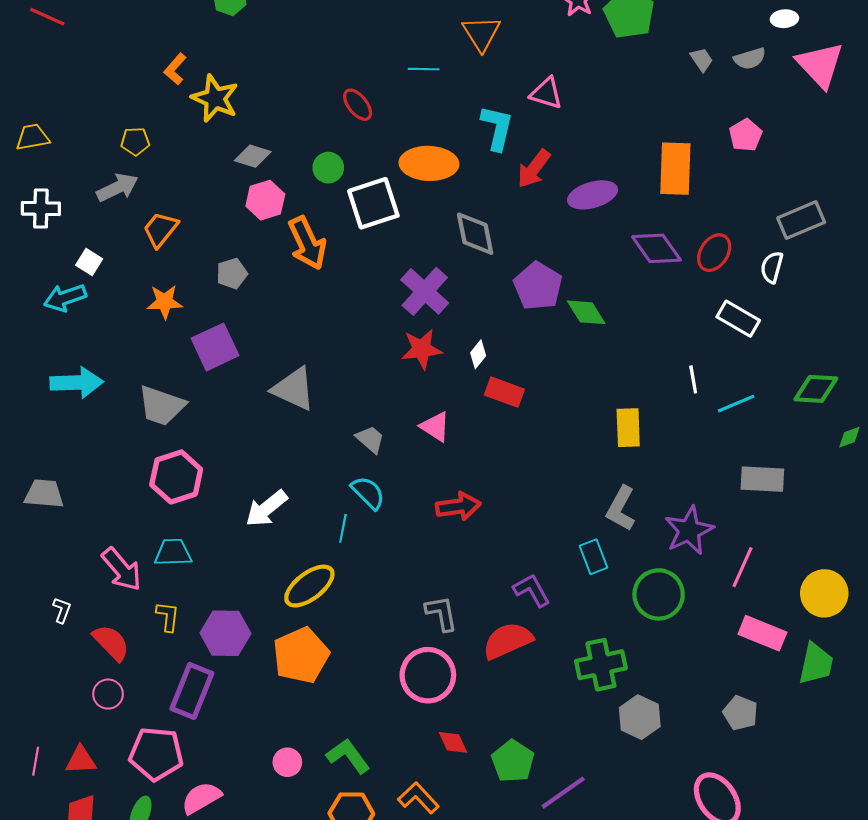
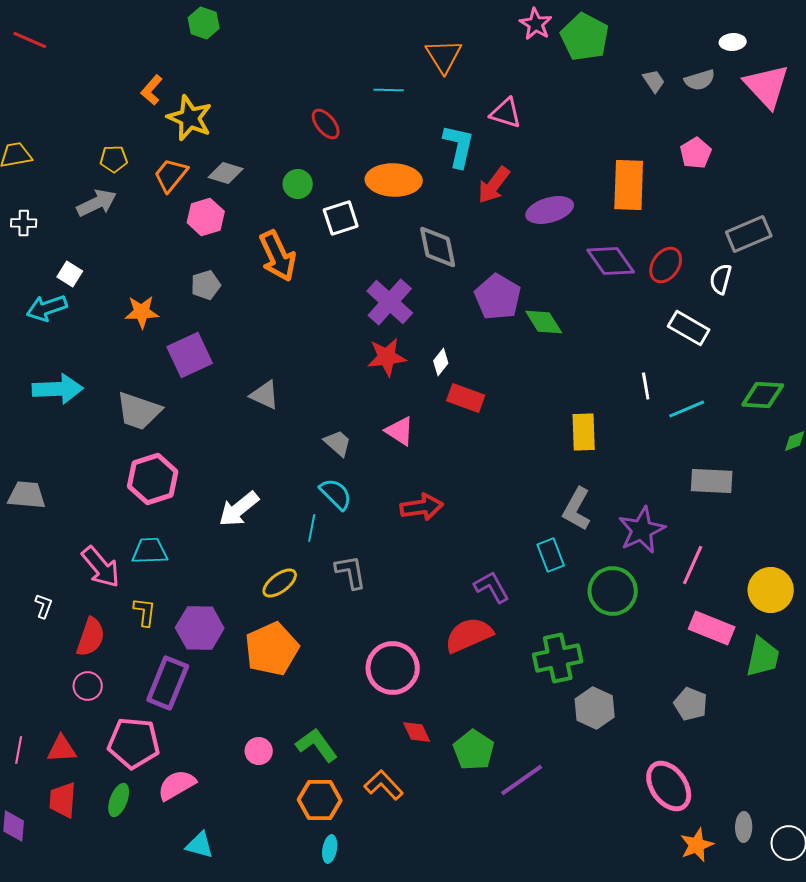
pink hexagon: (265, 200) -> (206, 217), moved
white square: (373, 203) -> (341, 218), size x0.7
white cross: (41, 209) -> (24, 223), size x0.7
orange trapezoid: (160, 229) -> (171, 175), moved
gray triangle: (294, 389) -> (265, 395), size x0.7
yellow ellipse: (309, 586) -> (280, 583), size x0.7
gray L-shape: (441, 613) -> (351, 572), moved
red semicircle: (111, 643) -> (91, 637), turned 63

